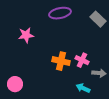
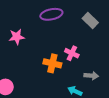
pink cross: (82, 60) -> (72, 53), moved

